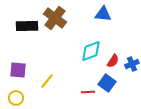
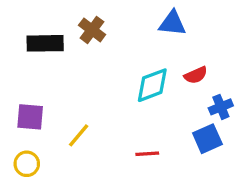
brown cross: (55, 18) -> (92, 30), size x0.7
red semicircle: (113, 61) -> (196, 75), moved, turned 32
blue square: (107, 83) -> (207, 139), moved, turned 30

